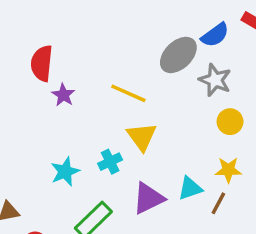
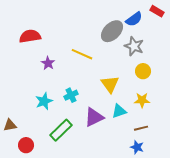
red semicircle: (42, 63) -> (30, 36), turned 75
purple star: (63, 95) -> (48, 63), moved
yellow triangle: (142, 137) -> (110, 84), moved
brown line: (218, 203) -> (141, 128), moved, turned 48

